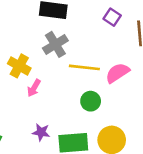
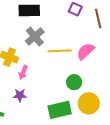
green circle: (91, 101) -> (74, 82), moved
purple star: (41, 132) -> (20, 95), moved

